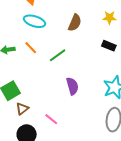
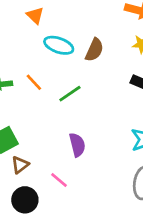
cyan ellipse: (34, 21) -> (59, 45), moved
purple semicircle: (72, 86) -> (77, 145), moved

